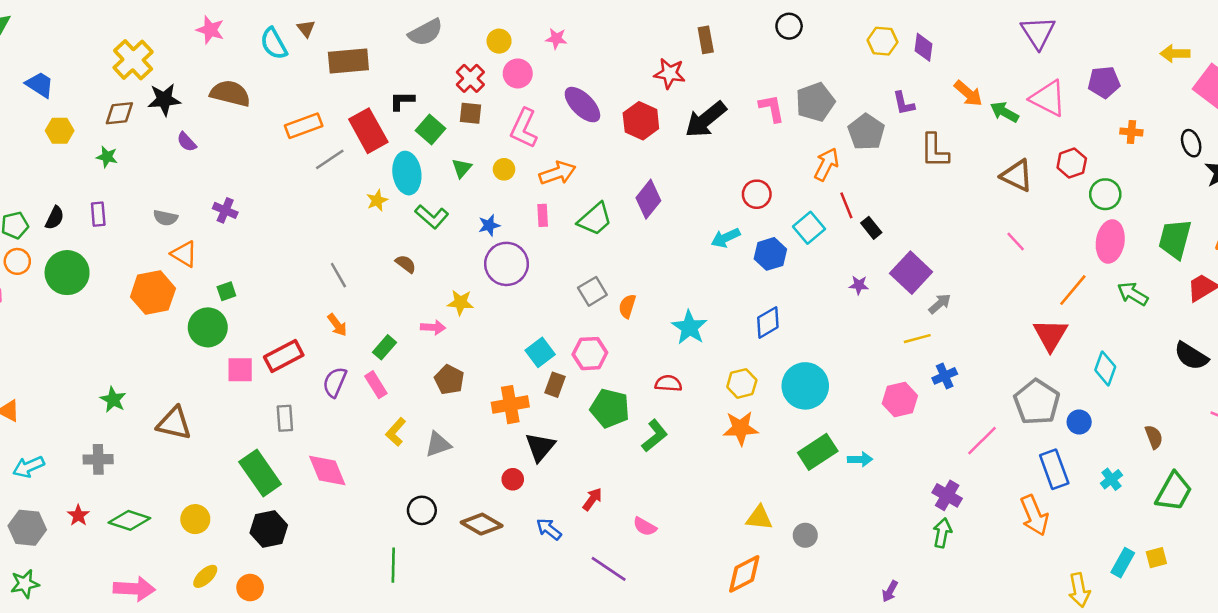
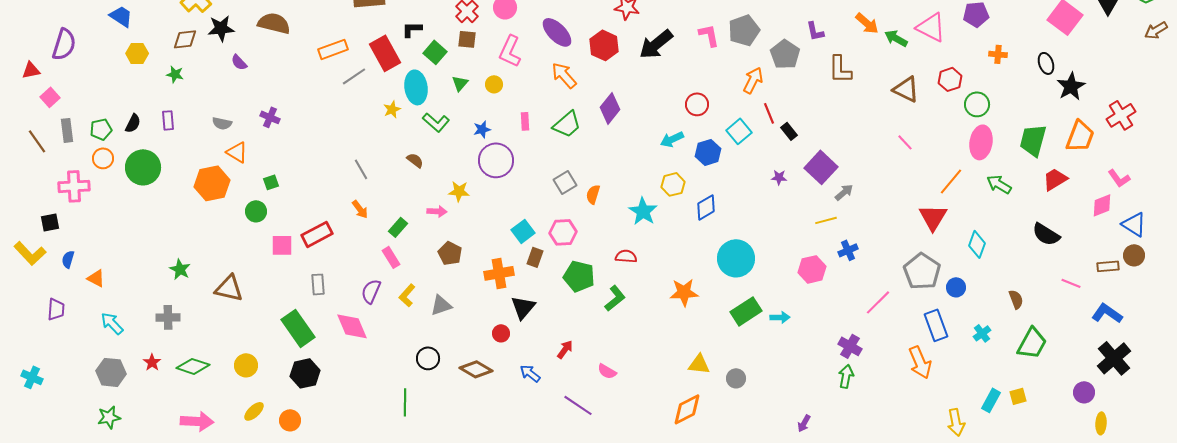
orange arrow: (558, 173) -> (564, 75), moved, turned -112
green circle: (208, 327) -> (256, 211), size x0.7
purple semicircle: (335, 382) -> (371, 291), moved
yellow hexagon: (742, 383) -> (673, 184), moved
cyan arrow: (28, 467) -> (112, 323), turned 70

